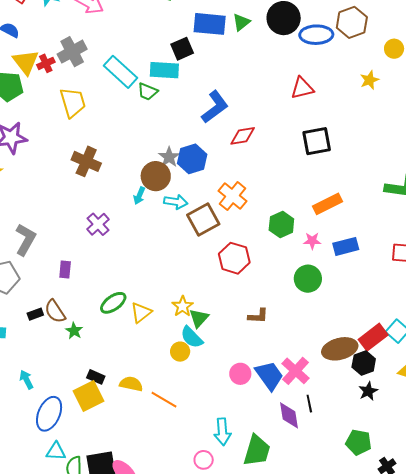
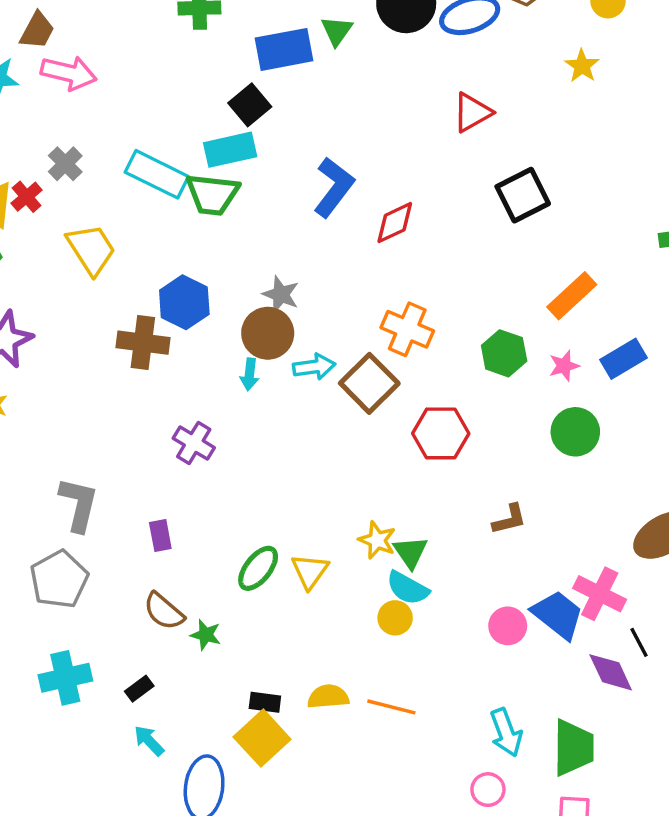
gray cross: (72, 52) -> (65, 164), size x0.7
green trapezoid: (148, 92) -> (212, 194), size x1.5
blue hexagon: (192, 159) -> (184, 302), moved
black rectangle: (35, 314) -> (139, 689), moved

